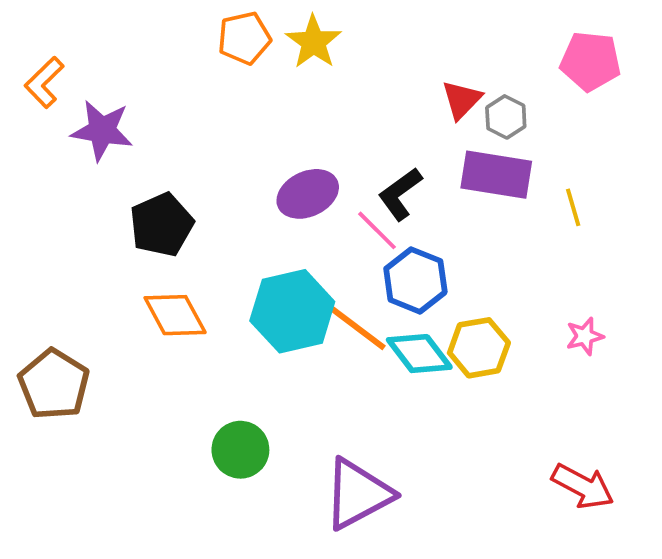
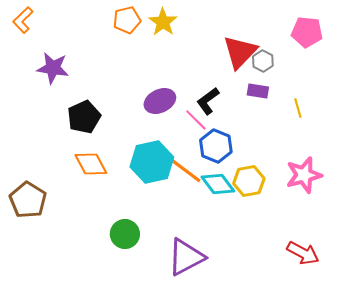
orange L-shape: (44, 82) -> (23, 20), moved
red triangle: (462, 100) -> (240, 52), size x1.6
purple rectangle: (496, 175) -> (258, 91), size x0.6
pink star: (585, 336) -> (304, 175), size x1.8

